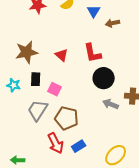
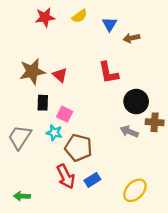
red triangle: (62, 55) -> (60, 75), moved
black circle: (104, 78) -> (136, 102), moved
cyan star: (14, 85) -> (54, 133), moved
gray trapezoid: (38, 110) -> (20, 137), moved

